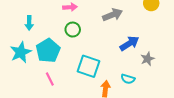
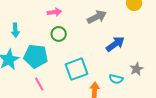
cyan pentagon: (48, 51) -> (36, 56), turned -30
gray star: (147, 59) -> (137, 69), moved
cyan square: (89, 66) -> (76, 69), turned -35

